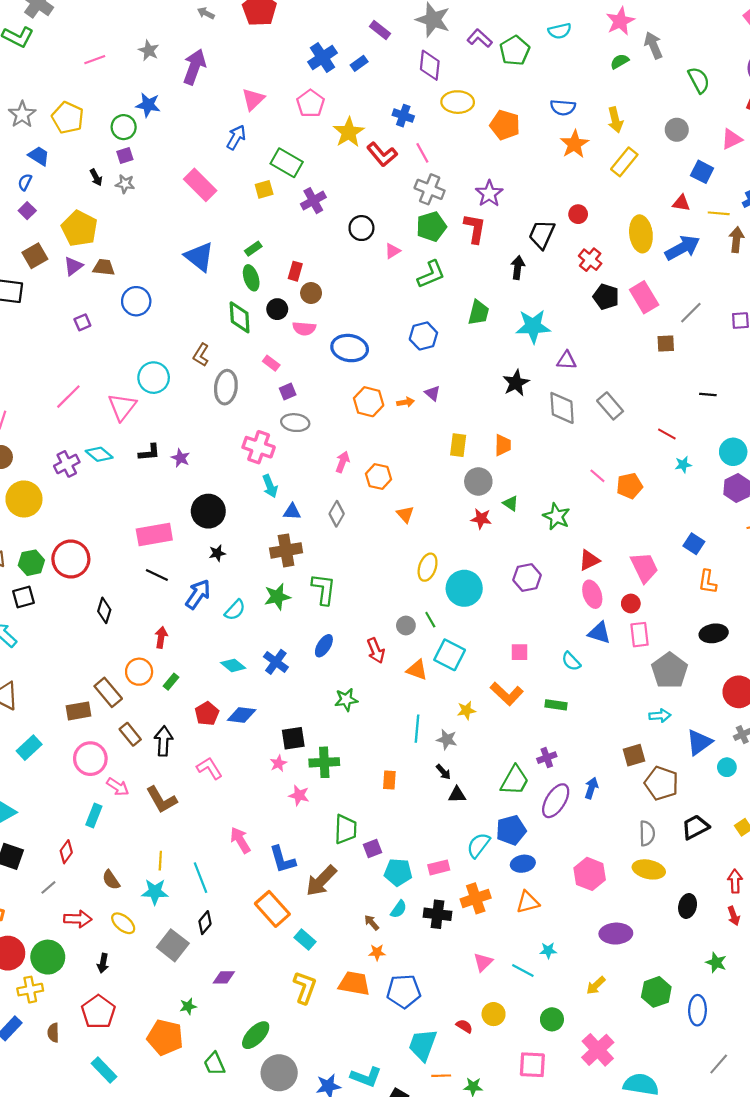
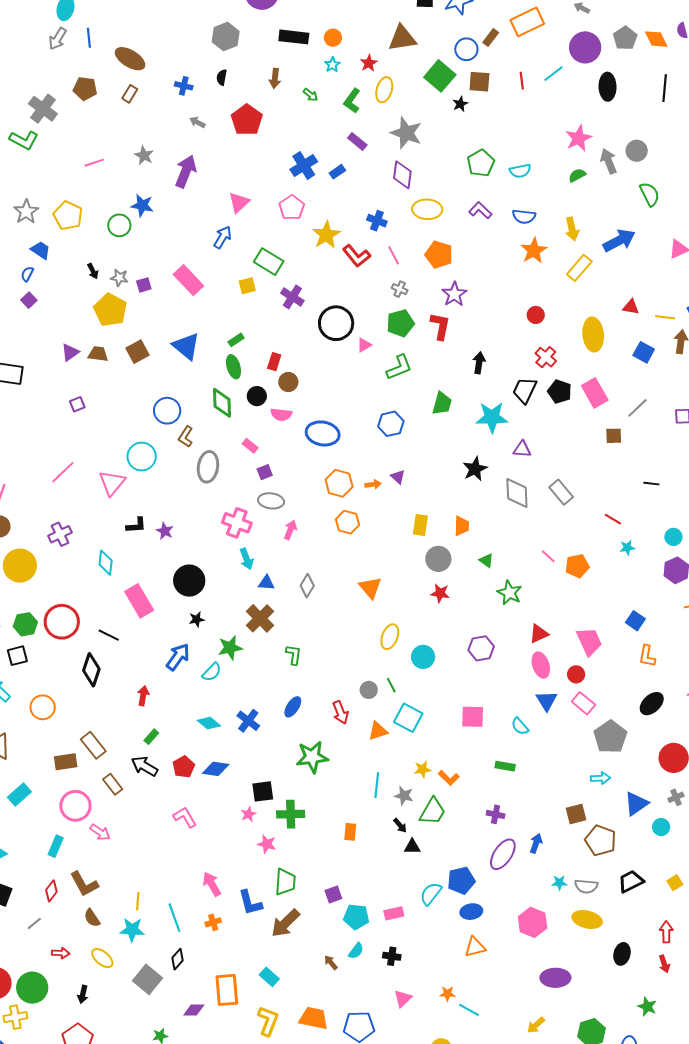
cyan semicircle: (560, 31) -> (520, 171), moved
purple L-shape: (480, 38) -> (480, 210), moved
orange pentagon: (505, 125) -> (439, 255), moved
gray circle: (677, 130) -> (637, 151), moved
purple square: (125, 156) -> (144, 285), moved
blue square: (702, 172) -> (644, 352), moved
gray cross: (430, 189) -> (400, 289), size x0.6
purple cross: (313, 201) -> (292, 297), turned -30
yellow pentagon: (79, 228) -> (110, 310), moved
black circle: (361, 228) -> (336, 323), size x1.5
black trapezoid: (542, 234) -> (525, 390), moved
blue arrow: (682, 248) -> (619, 240), moved
brown square: (35, 256) -> (138, 352), moved
blue circle: (136, 301) -> (167, 411), moved
cyan circle: (733, 452) -> (673, 537), size x0.7
cyan diamond: (99, 454) -> (106, 563), moved, turned 55
pink arrow: (343, 462) -> (290, 530), moved
orange hexagon: (378, 476) -> (347, 522), moved
green triangle: (511, 503) -> (486, 560), moved
orange triangle: (405, 514) -> (370, 588), size x1.4
pink rectangle: (154, 534) -> (139, 601), turned 68
brown cross: (286, 550) -> (260, 618), turned -36
black line: (157, 575) -> (109, 635), moved
cyan circle: (464, 588) -> (423, 657), size x0.7
green L-shape: (324, 589) -> (294, 655), size x0.7
green star: (277, 597) -> (230, 648), moved
black diamond: (104, 610) -> (91, 670), size x1.4
blue triangle: (599, 633) -> (546, 701), turned 40
black ellipse: (714, 633) -> (652, 704), turned -35
pink rectangle: (639, 635) -> (583, 703), turned -45
pink square: (519, 652) -> (473, 717), size x1.4
orange triangle: (417, 670) -> (378, 731), turned -40
orange circle: (139, 672) -> (43, 707), moved
orange L-shape: (507, 694) -> (449, 778), moved, size x0.7
green star: (346, 700) -> (312, 757), size x1.5
black arrow: (163, 741) -> (145, 766), moved, turned -64
purple cross: (547, 758) -> (496, 814), turned 30
green trapezoid: (515, 780) -> (433, 811), moved
brown L-shape: (161, 800) -> (84, 884), moved
cyan rectangle: (94, 816) -> (56, 846), moved
green trapezoid: (346, 829) -> (285, 882), moved
gray semicircle: (647, 833) -> (586, 886), turned 95
orange cross: (476, 898) -> (213, 922), moved, size x0.6
orange rectangle: (272, 909) -> (227, 990), moved, turned 36
black cross: (438, 914) -> (392, 956), size x0.7
red arrow: (78, 919) -> (61, 953), size x0.7
cyan star: (548, 950) -> (559, 883), moved
orange star: (377, 952) -> (447, 994), moved
pink triangle: (483, 962) -> (403, 999), moved

